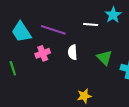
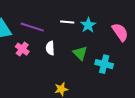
cyan star: (113, 15) -> (88, 25), moved
pink cross: (43, 53) -> (22, 49), turned -32

